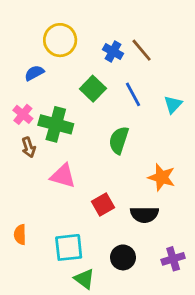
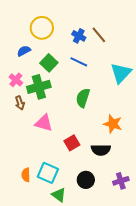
green square: (93, 89) -> (49, 63), moved
blue line: (133, 94) -> (79, 62), moved, turned -36
cyan triangle: (173, 104) -> (121, 73), size x1.6
green cross: (56, 124) -> (39, 87), turned -30
orange semicircle: (20, 235) -> (26, 175), moved
cyan square: (69, 247) -> (48, 173), turned 30

